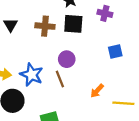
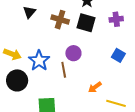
purple cross: (105, 13) -> (116, 19), turned -32
blue square: (115, 52) -> (118, 55), turned 32

